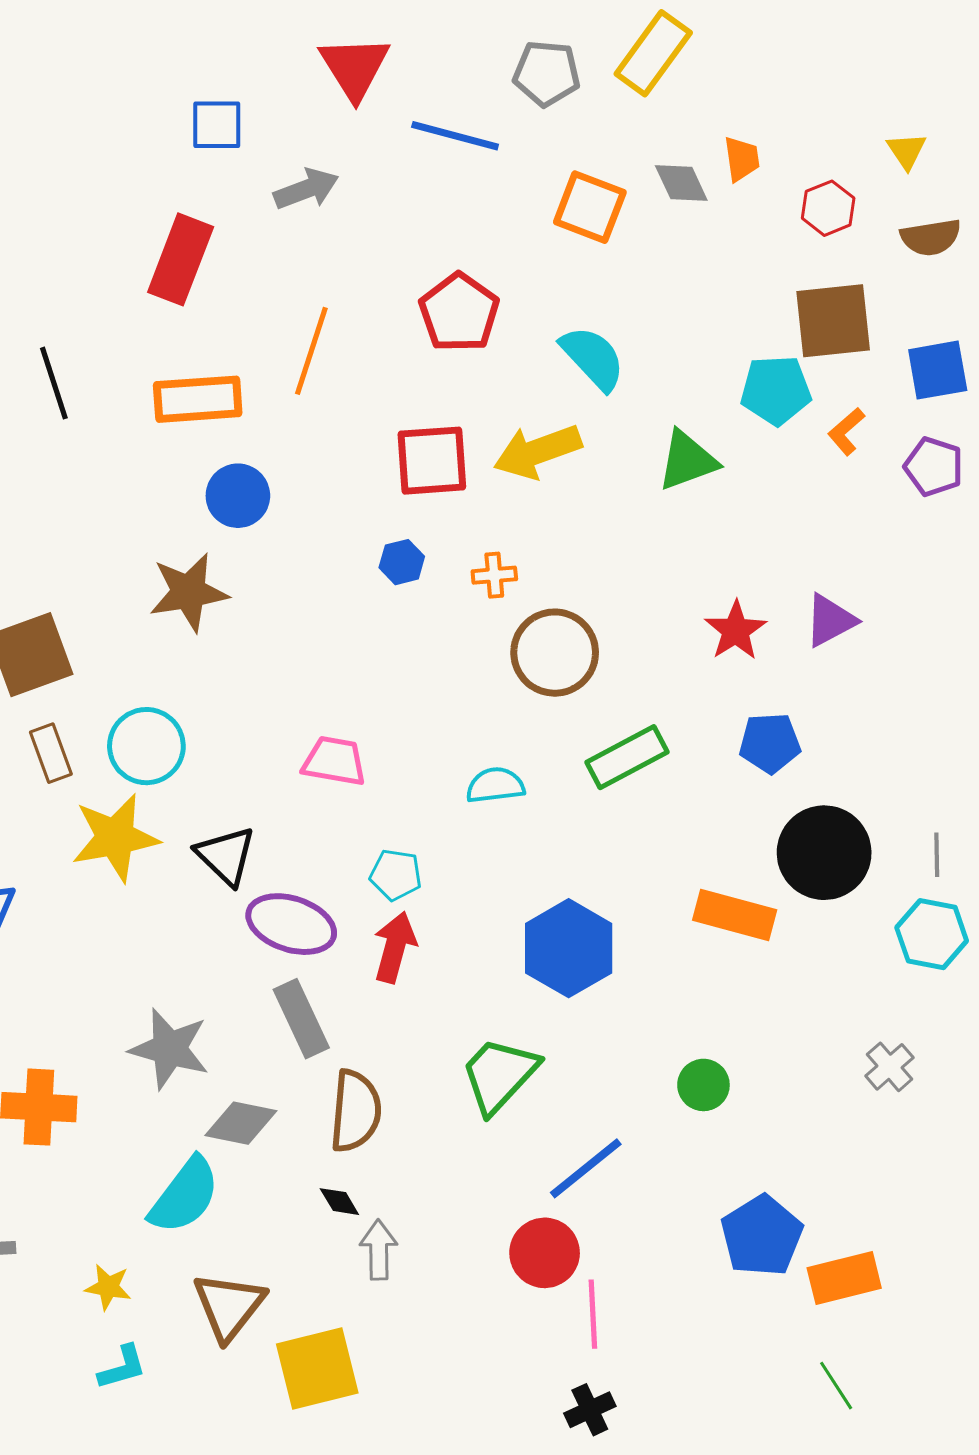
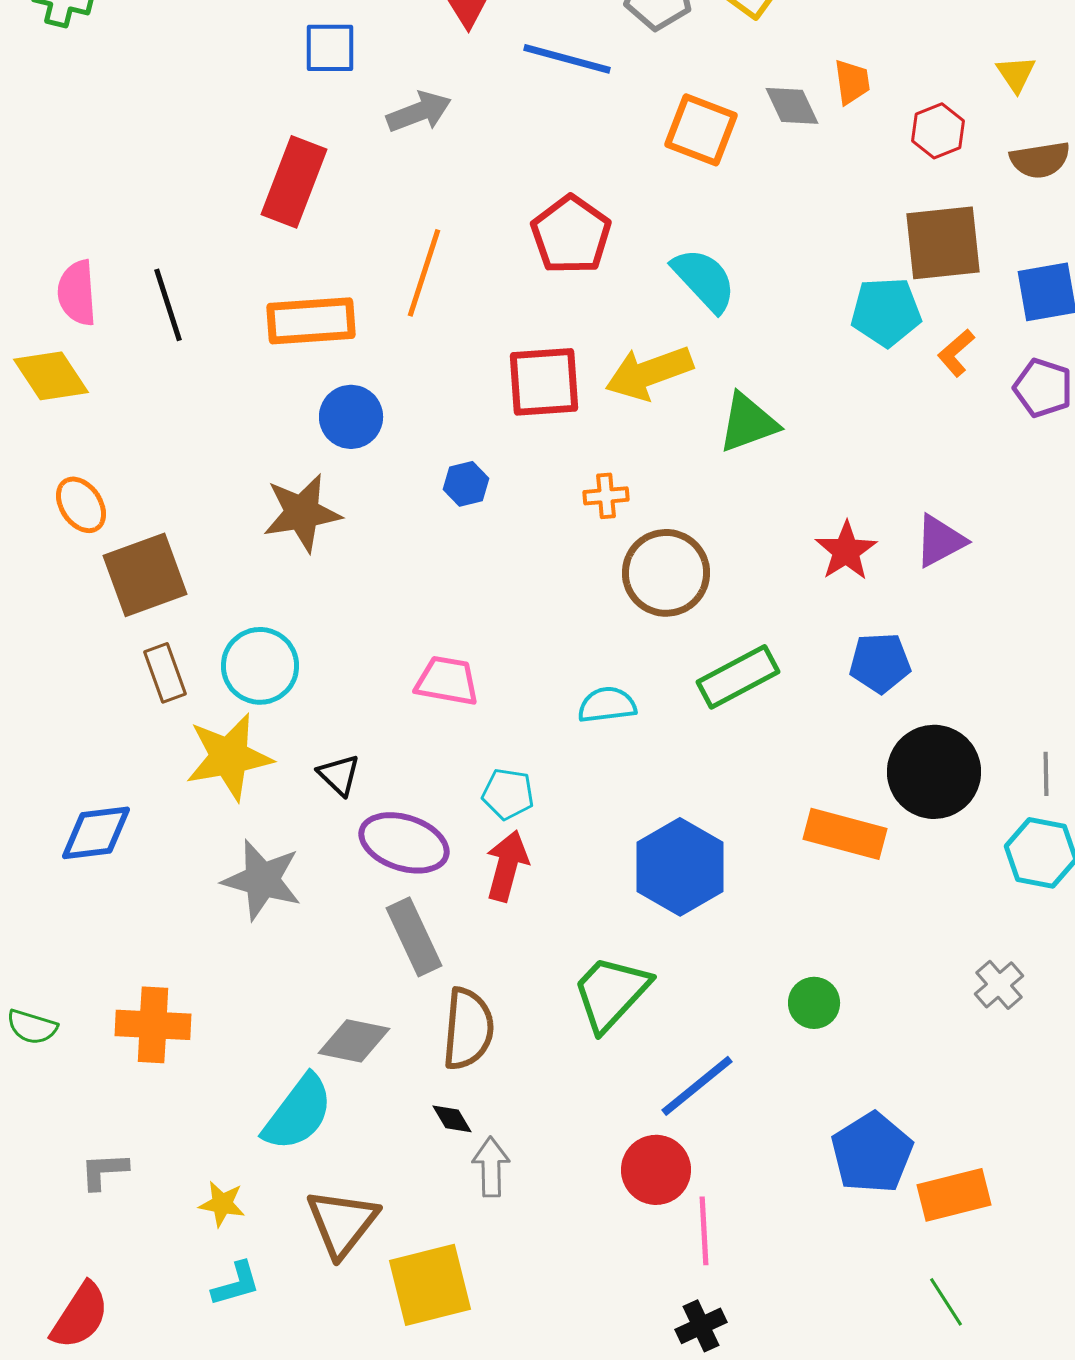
green triangle: (687, 461) -> (748, 423), moved
blue hexagon: (402, 562) -> (466, 484), moved
black triangle: (226, 856) -> (339, 775), size x0.7
gray star: (170, 1049) -> (262, 880), moved

